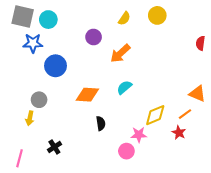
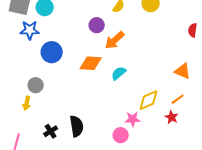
purple circle: (94, 37) -> (97, 25), moved
orange triangle: (197, 94) -> (183, 71), moved
orange diamond: (87, 95) -> (91, 63), moved
black semicircle: (101, 123) -> (77, 126), moved, size x1.5

